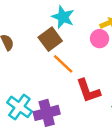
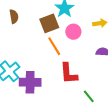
pink circle: (99, 39) -> (73, 32), moved

